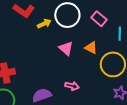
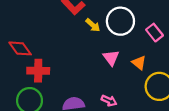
yellow arrow: (44, 24) -> (93, 25), turned 56

